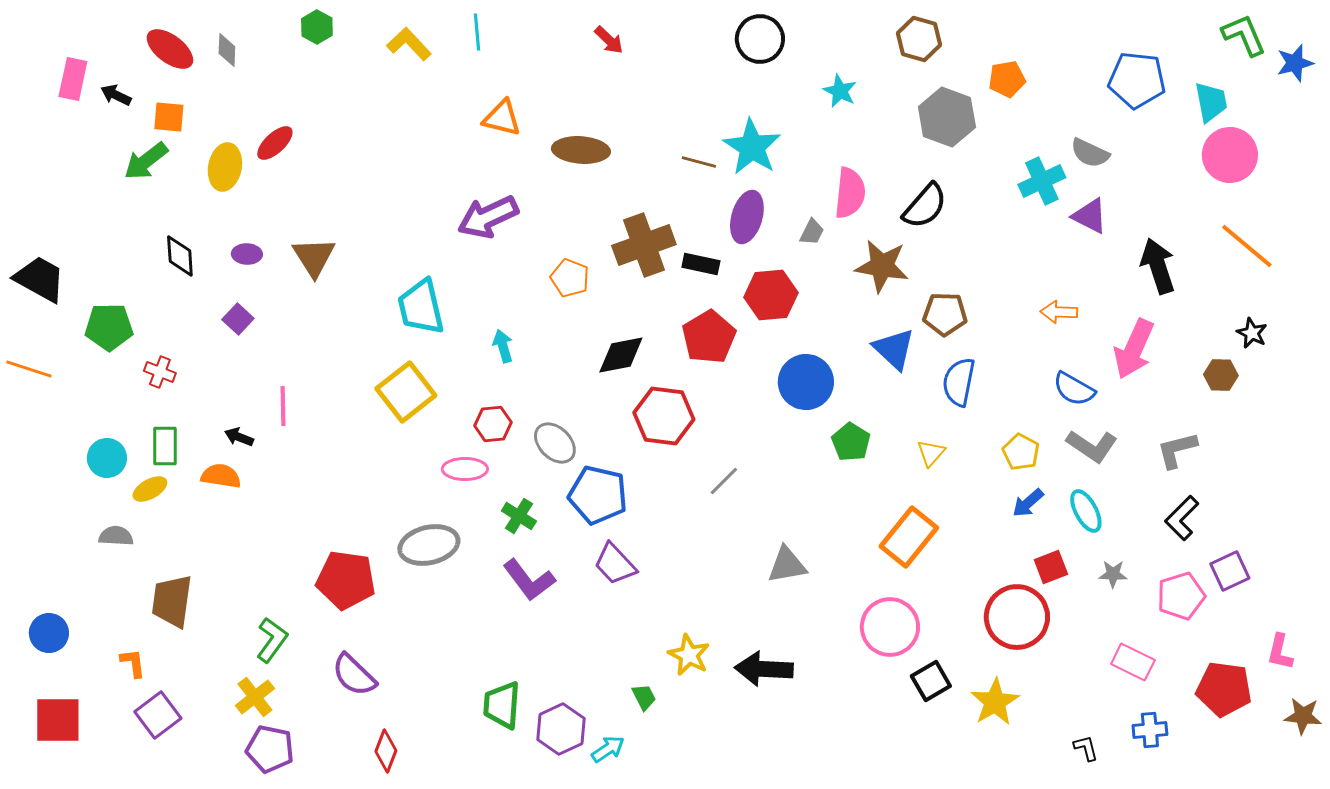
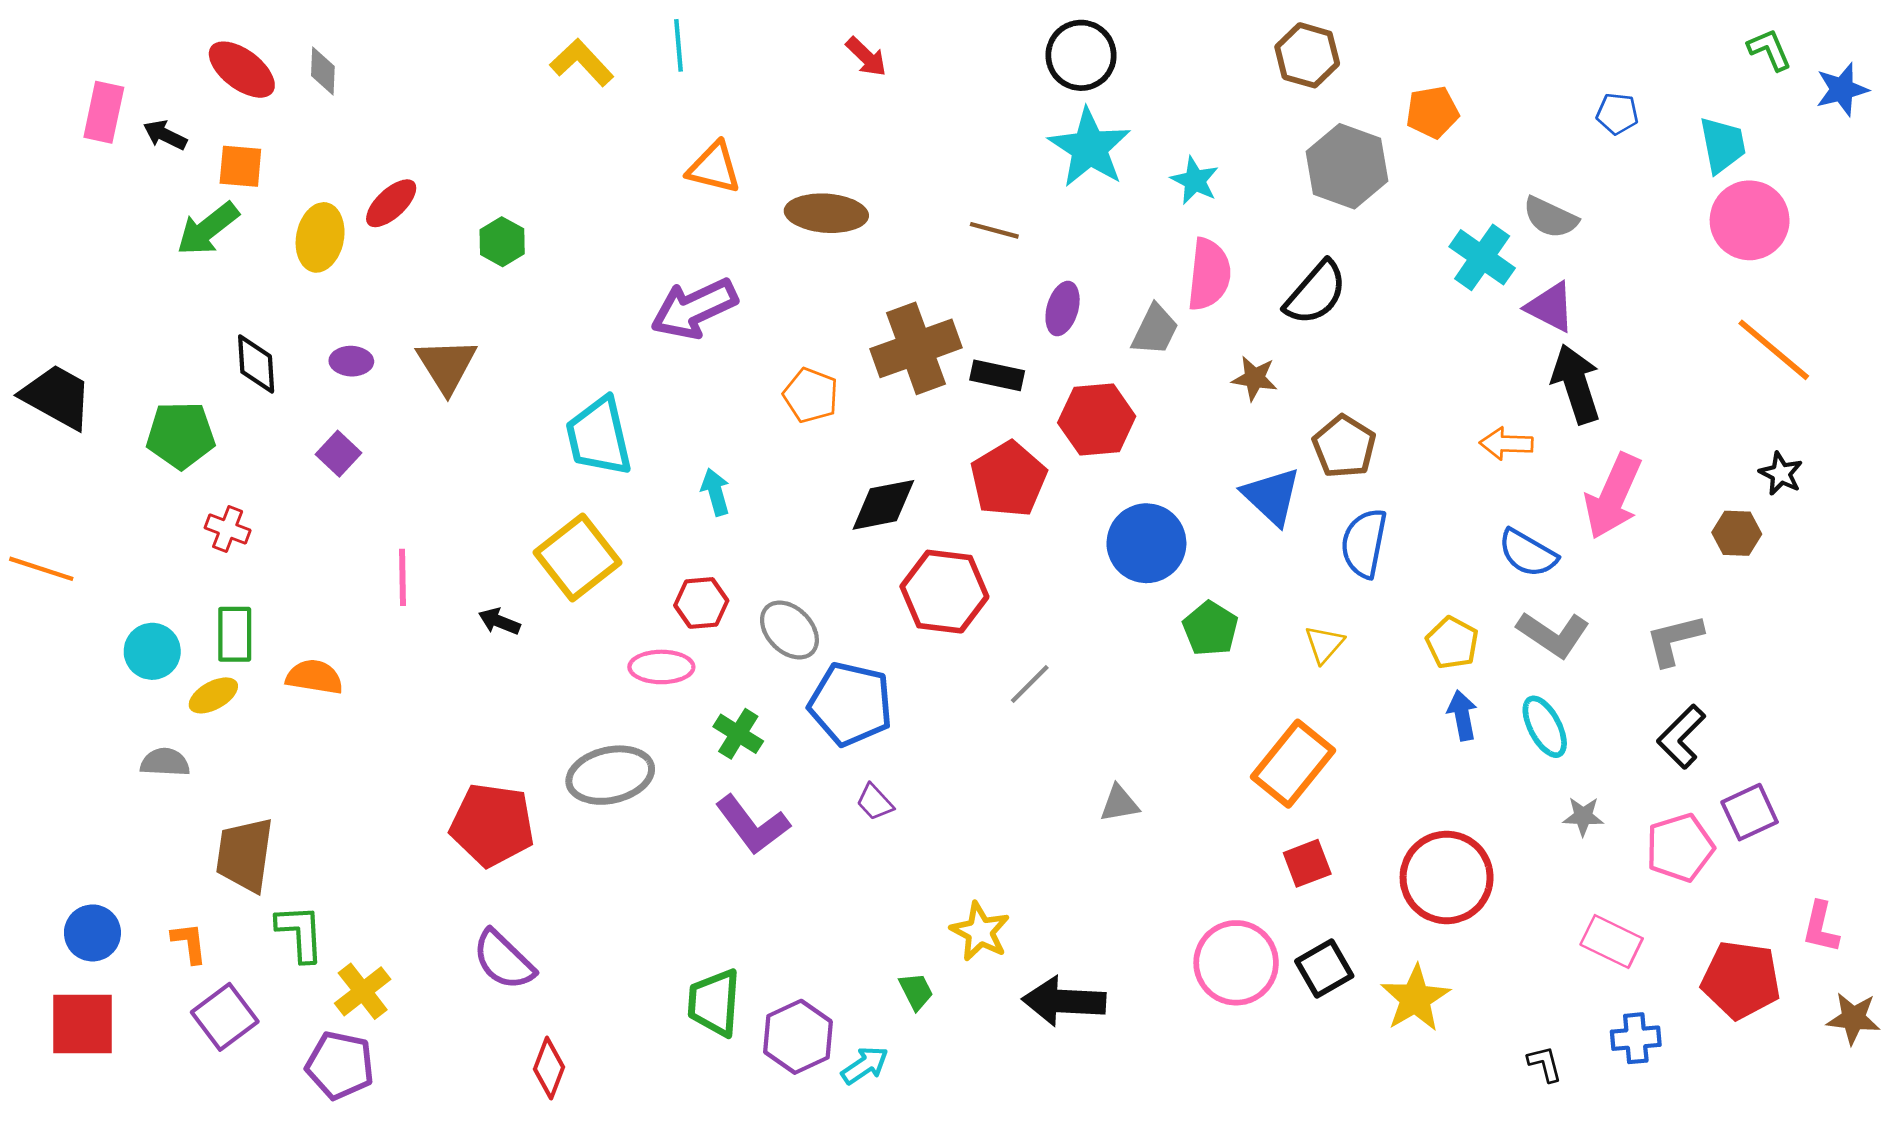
green hexagon: (317, 27) -> (502, 242), moved
green L-shape: (1244, 35) -> (1769, 50), size x0.7
blue pentagon: (1137, 80) -> (1617, 114), size x0.5
cyan star: (840, 91) -> (1195, 181), moved
cyan star: (752, 147) -> (1090, 148), moved
cyan cross: (1042, 181) -> (1482, 257), turned -30
purple ellipse: (747, 217) -> (1063, 309), size x0.7
gray trapezoid: (812, 232) -> (1155, 330), size x1.4
brown star: (882, 266) -> (1255, 378), size x0.6
black arrow: (1158, 266) -> (1576, 384), moved
brown pentagon: (945, 314) -> (1344, 446), turned 30
green pentagon: (109, 327) -> (181, 435), moved
orange line: (29, 369) -> (41, 569), moved
black arrow: (239, 437) -> (499, 621), moved
blue arrow: (1028, 503) -> (1462, 715), turned 120
purple trapezoid: (615, 564) -> (875, 802), size x0.6
gray triangle: (787, 565) -> (1119, 804), size x0.7
red square: (1051, 567) -> (1307, 863), moved
pink circle: (890, 627) -> (1236, 963), moved
blue circle: (49, 633) -> (92, 933), moved
green L-shape: (272, 640) -> (300, 933), moved, turned -39
black arrow: (764, 669) -> (1064, 1001), moved
purple pentagon: (270, 749) -> (340, 1065), moved

